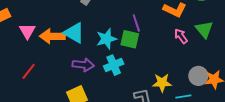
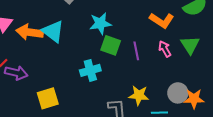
purple line: (136, 23) -> (136, 51), moved
cyan star: (106, 39) -> (100, 23), moved
purple arrow: (83, 65) -> (16, 73), moved

